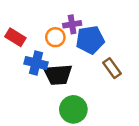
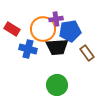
orange circle: (55, 37) -> (43, 29), size x1.6
black trapezoid: (58, 75) -> (57, 47), moved

